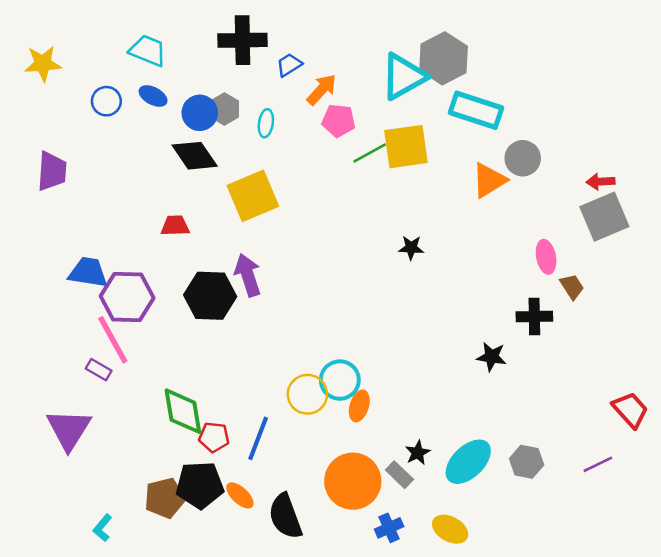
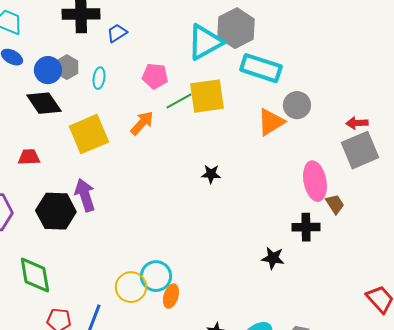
orange arrow: (322, 89) -> (142, 123), moved
pink ellipse: (546, 257) -> (315, 181), size x1.5
green diamond: (183, 411) -> (35, 275), moved

